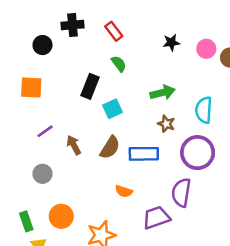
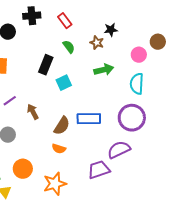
pink circle: (206, 49) -> (139, 55), moved
brown star: (166, 124) -> (97, 43), moved
brown semicircle: (110, 148) -> (62, 126), moved
orange semicircle: (124, 191) -> (59, 149), moved
purple semicircle: (181, 193) -> (119, 150), turned 55

